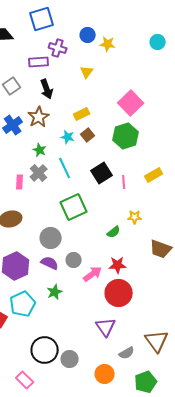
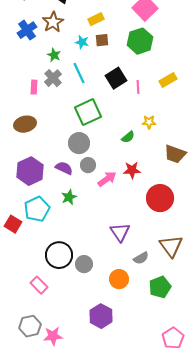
brown square: (88, 135) -> (102, 40), turned 32
gray circle: (51, 238) -> (79, 143), moved
red circle: (119, 293) -> (160, 198), moved

